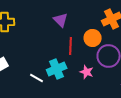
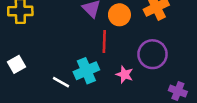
orange circle: (93, 38) -> (119, 15), moved

